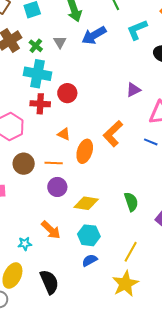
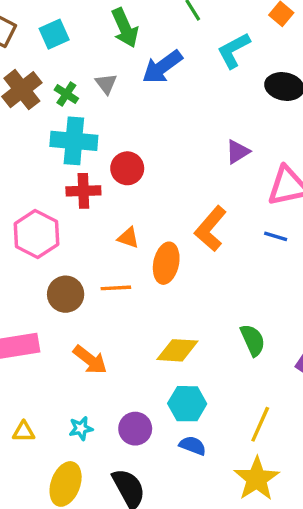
purple circle: (57, 187) -> (135, 429), moved
orange arrow: (51, 230) -> (90, 360), moved
blue semicircle: (90, 260) -> (193, 446), turned 56

